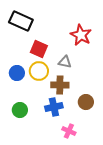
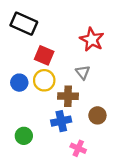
gray triangle: (65, 62) -> (83, 72), moved, turned 40
green circle: (20, 110) -> (24, 136), moved

